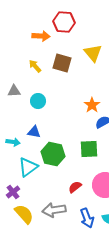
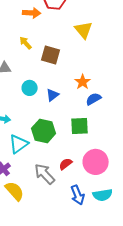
brown square: (62, 63) -> (51, 55), moved
cyan circle: (38, 101) -> (30, 88), moved
blue triangle: (34, 132) -> (53, 95), moved, turned -48
gray arrow: (54, 210) -> (45, 174), moved, turned 55

